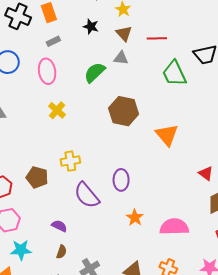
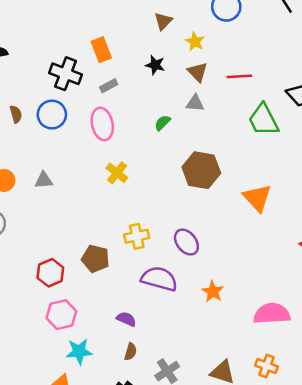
black cross: (18, 16) -> (66, 74), moved
green semicircle: (95, 72) -> (162, 123), size x0.6
purple ellipse: (121, 180) -> (186, 242), moved, turned -35
purple semicircle: (87, 195) -> (159, 279), turned 148
orange star: (135, 218) -> (213, 292), moved

